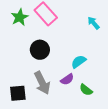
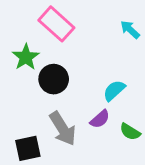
green star: (20, 17) -> (26, 57), moved

